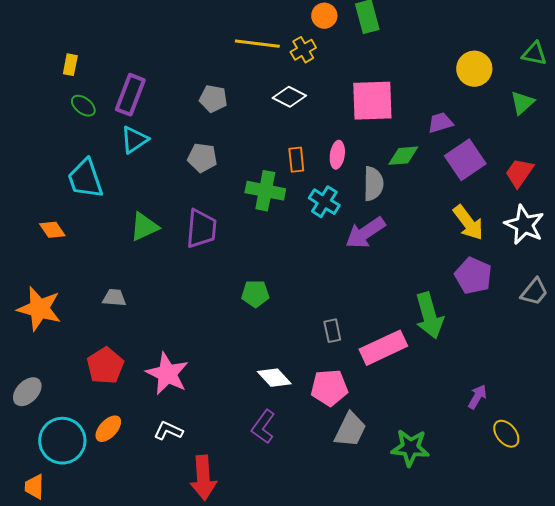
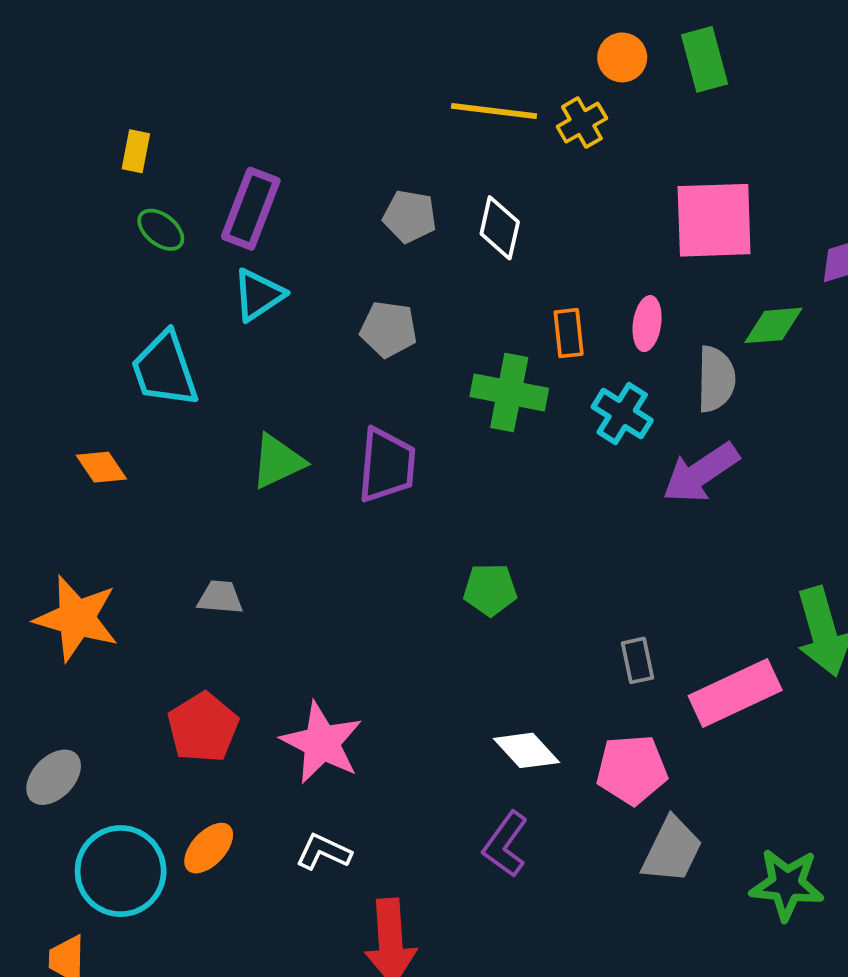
white diamond: (289, 97) -> (500, 228), moved, turned 76

